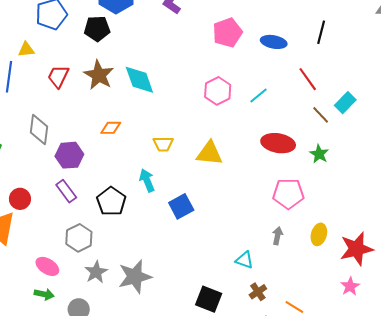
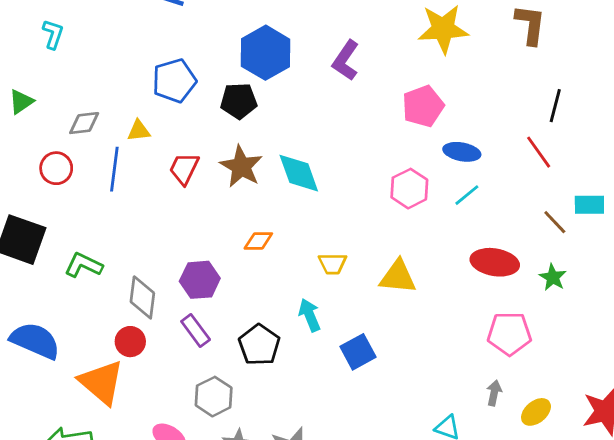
blue ellipse: (274, 42) -> (462, 152), moved
red line: (308, 79) -> (539, 152), moved
cyan rectangle: (345, 103) -> (589, 205), turned 45
gray diamond: (39, 130) -> (142, 297), moved
yellow ellipse: (319, 234) -> (536, 412), moved, turned 35

